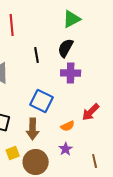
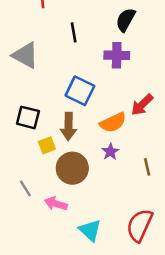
black semicircle: (66, 48) -> (126, 20), moved
orange semicircle: (68, 126) -> (113, 123), size x1.5
yellow square: (13, 153) -> (47, 145), moved

